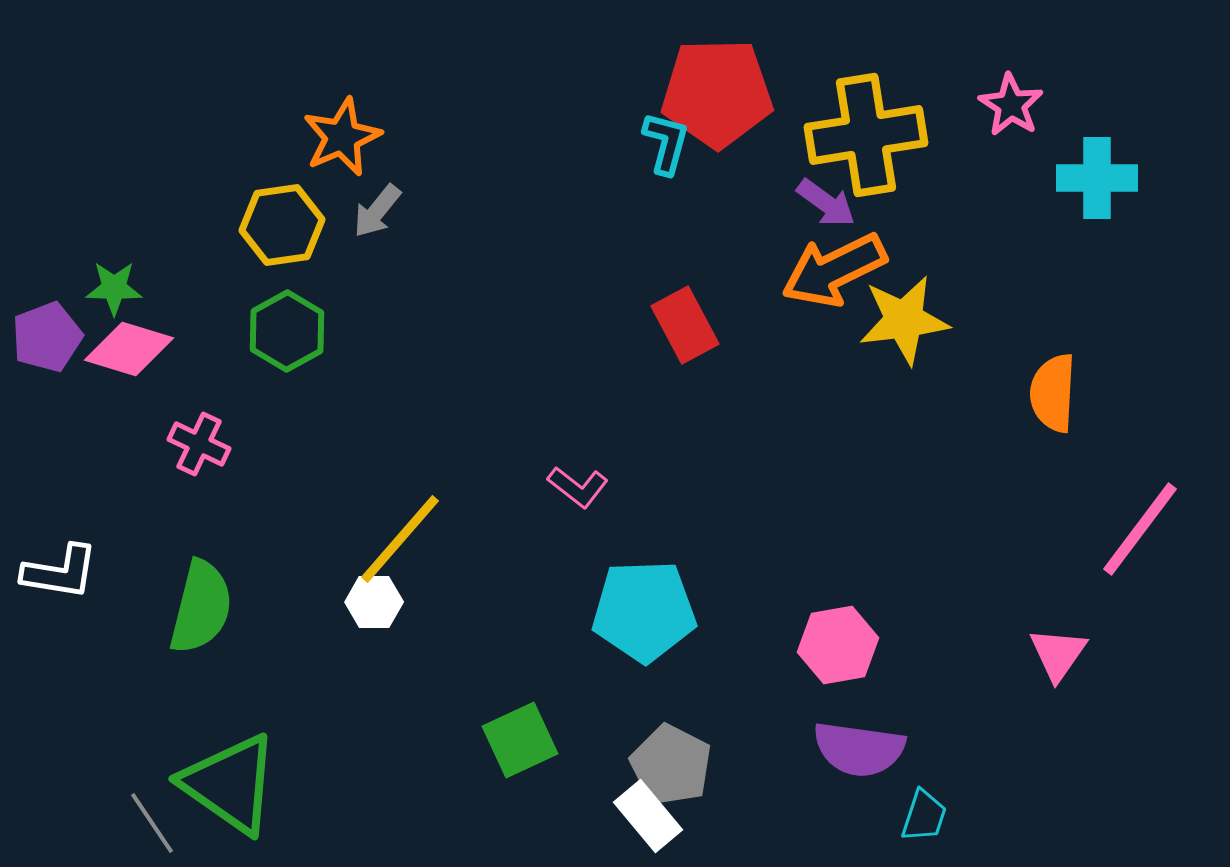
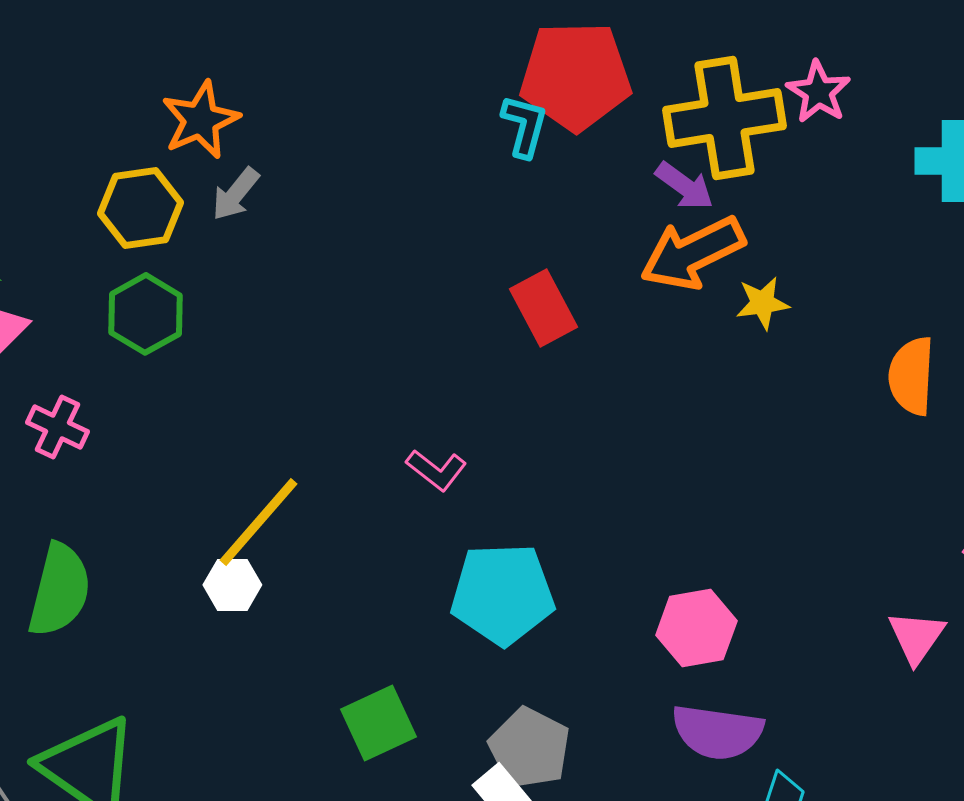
pink star: (1011, 105) -> (818, 92), moved
yellow star: (904, 320) -> (762, 303), size x0.6

